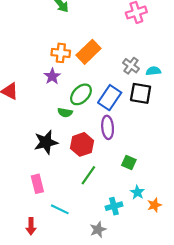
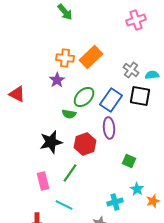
green line: (88, 175) -> (70, 173), moved

